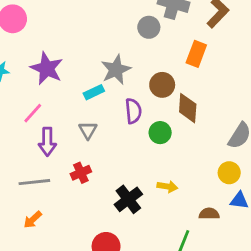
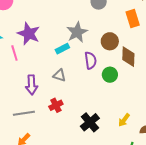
orange rectangle: (196, 54) -> (133, 19), turned -36
pink line: (33, 113) -> (14, 53), moved, turned -56
gray triangle: (88, 130) -> (59, 75), turned -40
yellow arrow: (167, 187) -> (124, 120), moved, turned 120

